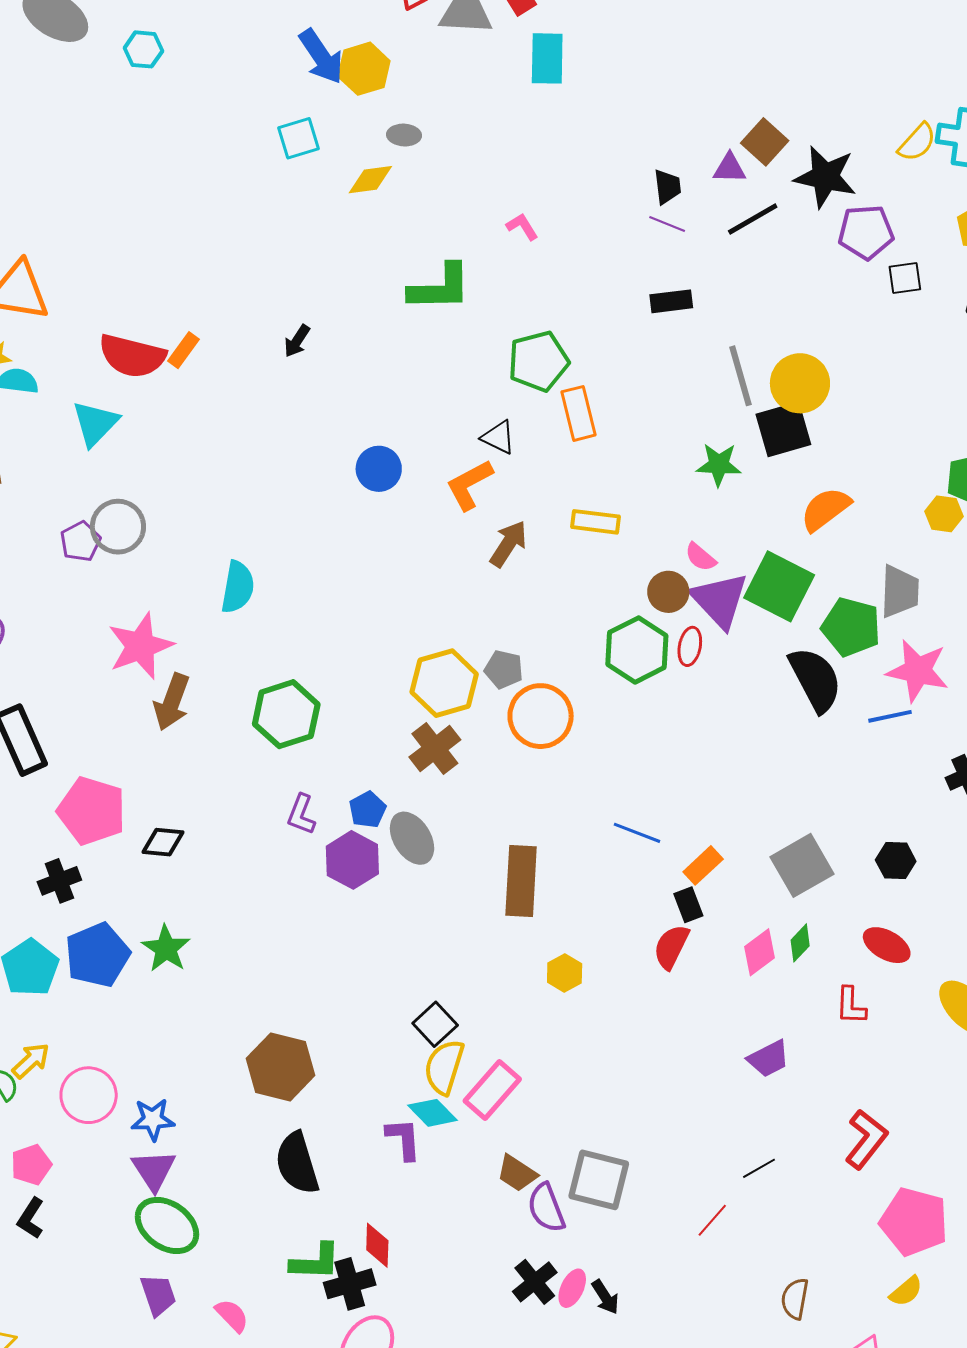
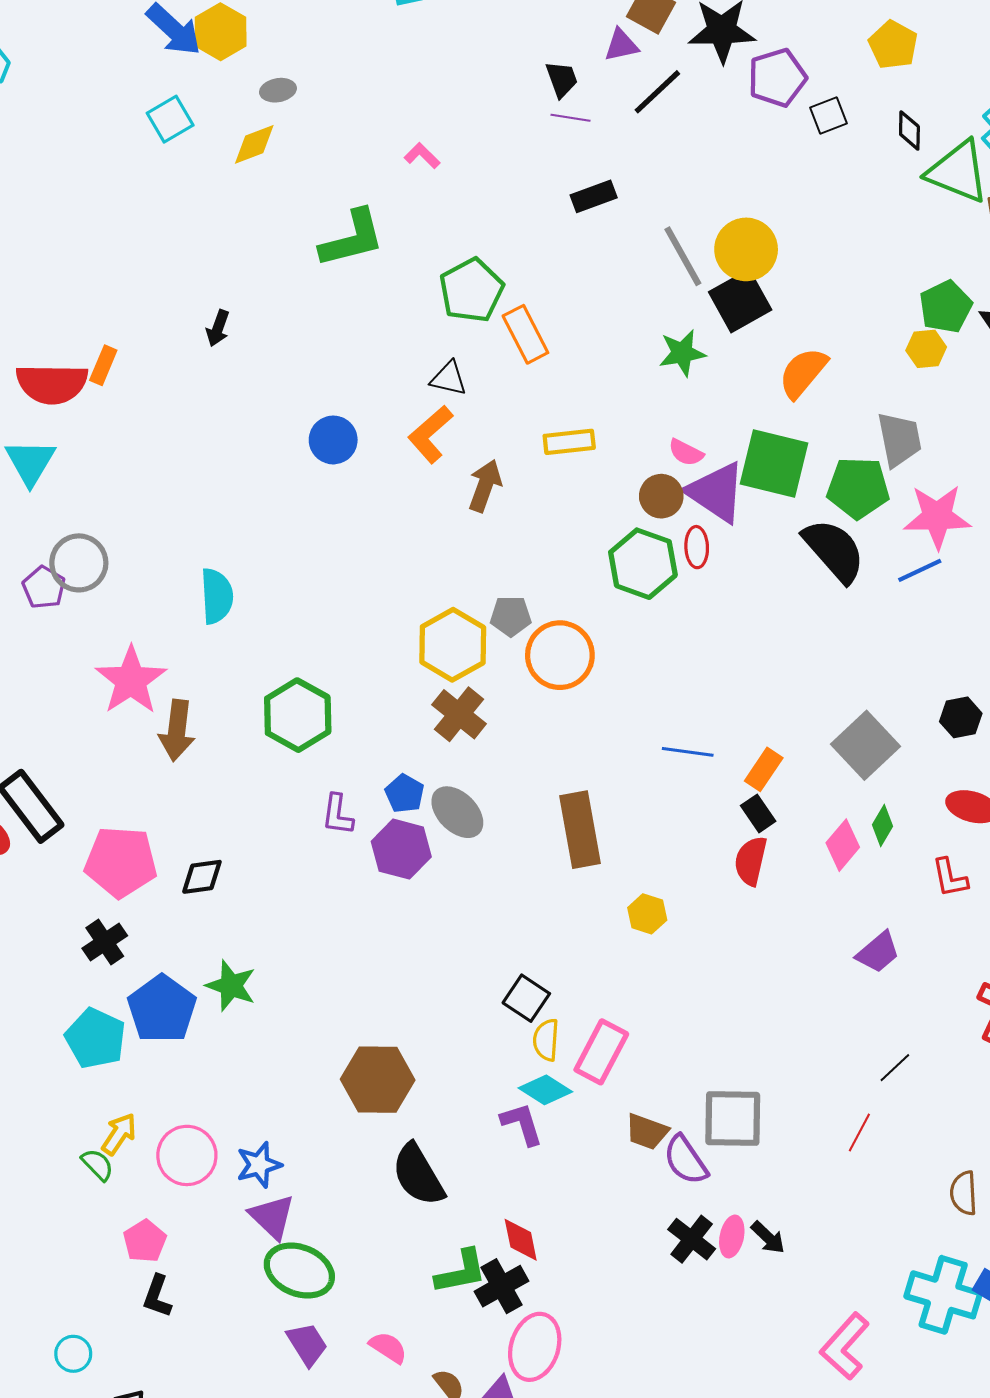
yellow semicircle: (444, 1067) -> (546, 1040), size x0.7

